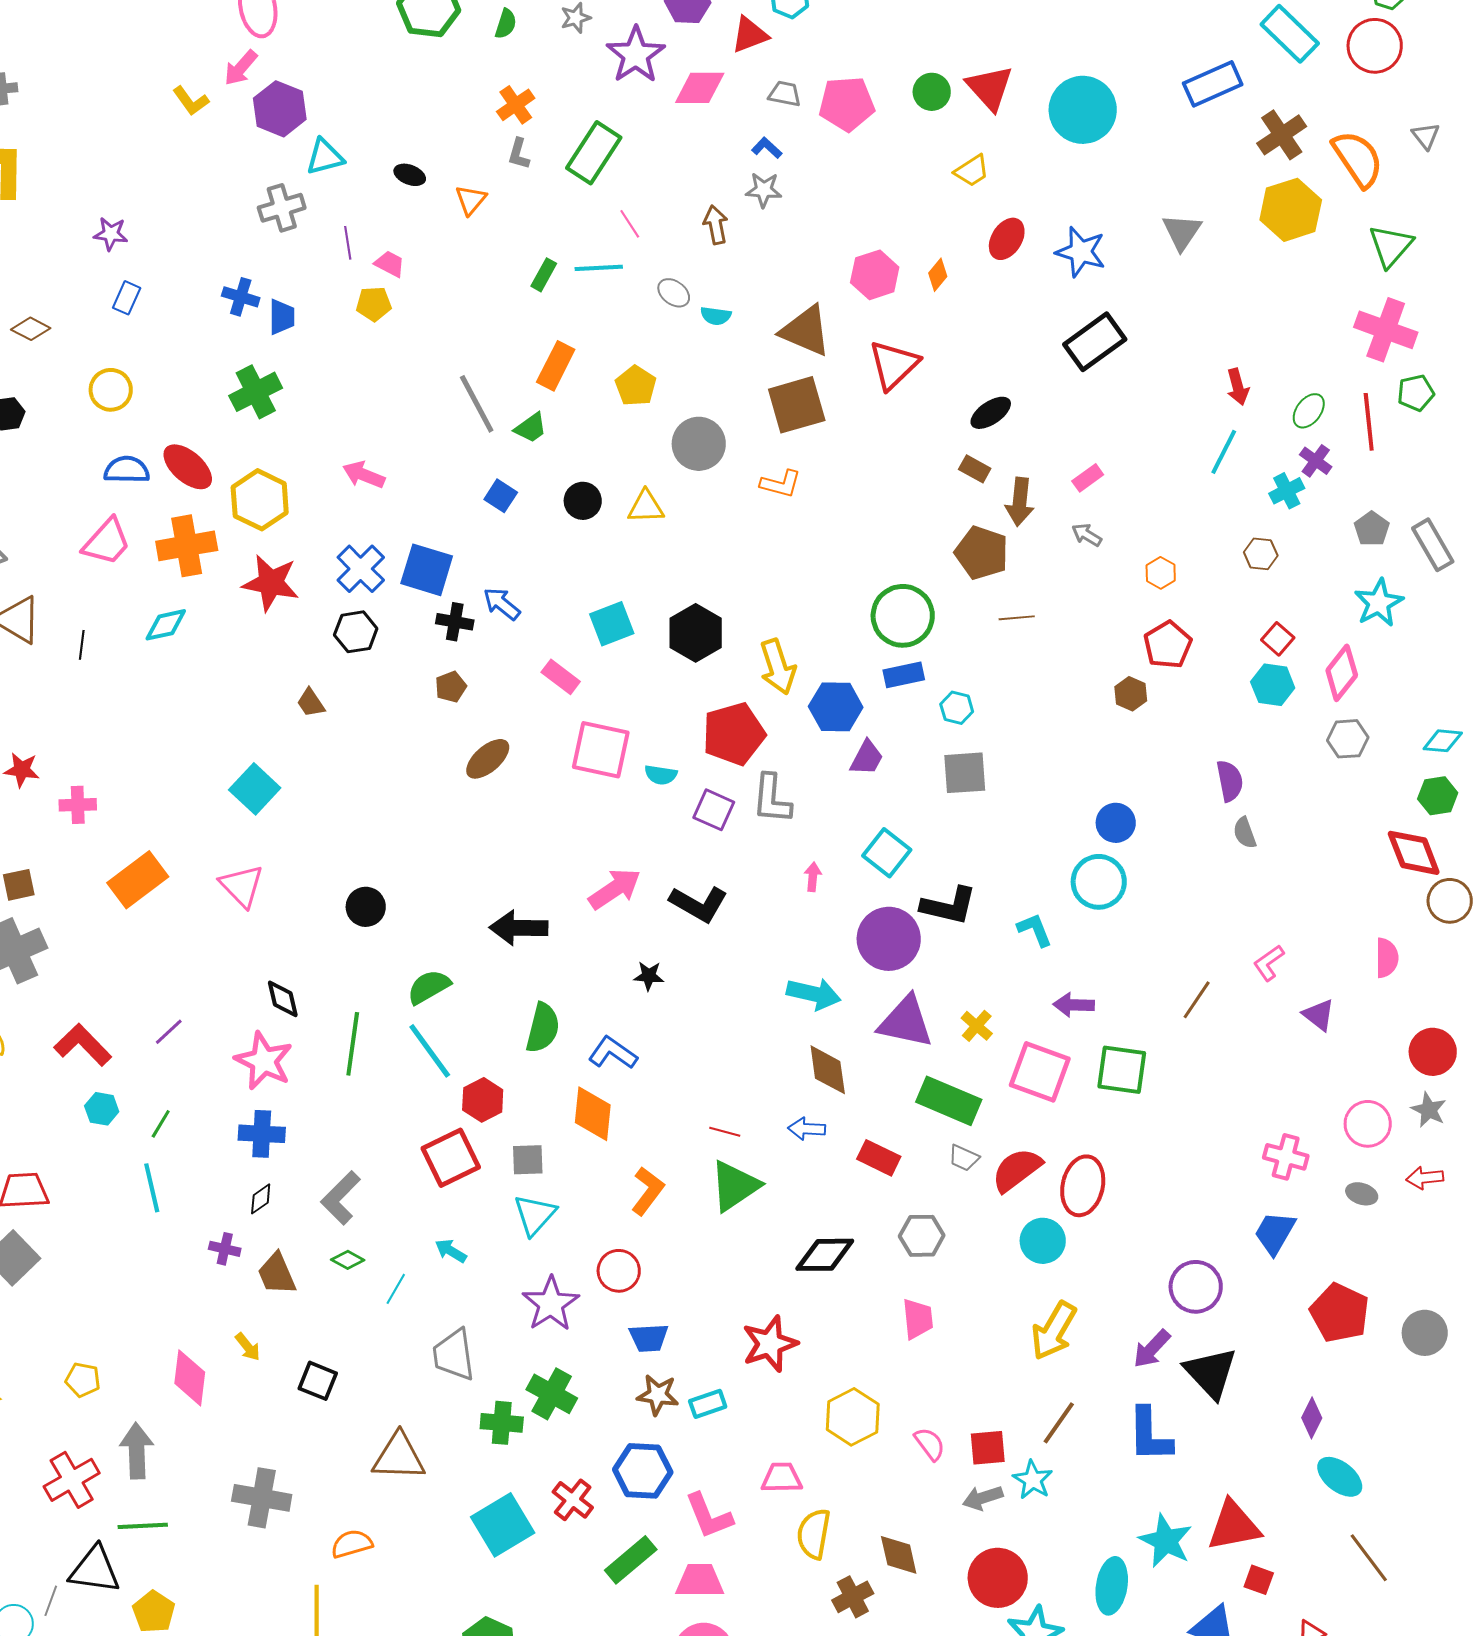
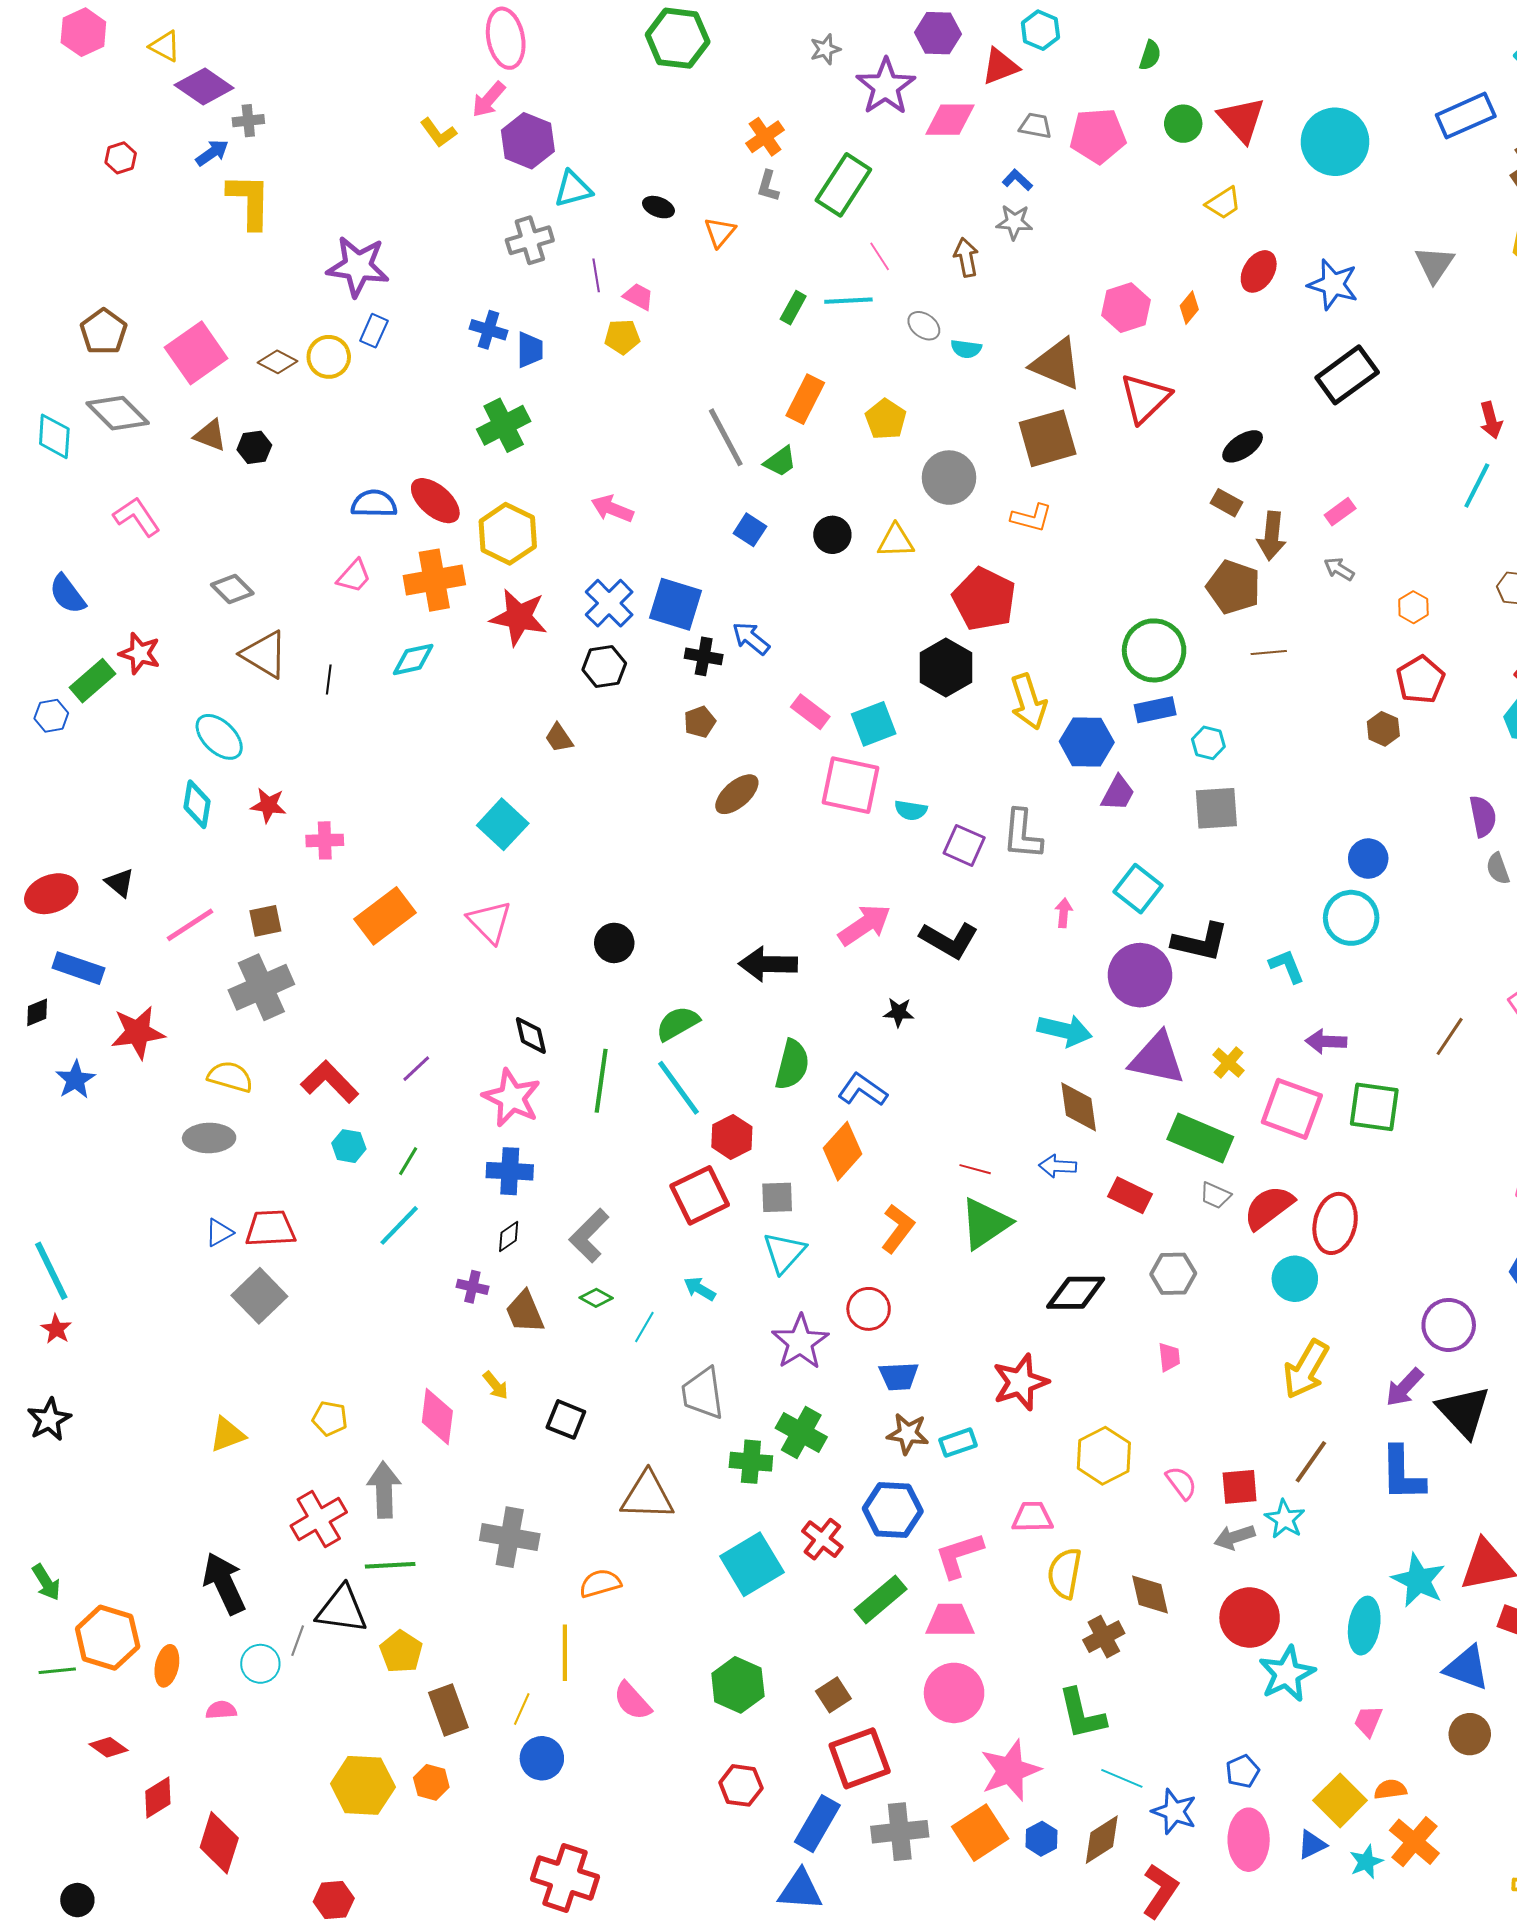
green semicircle: (506, 24) -> (1150, 55), moved
purple star: (111, 234) -> (358, 266), size x1.8
yellow circle: (111, 390) -> (329, 357), moved
pink trapezoid: (107, 542) -> (354, 576), size x0.7
cyan square: (612, 624) -> (874, 724), moved
red pentagon: (734, 734) -> (984, 599), moved, turned -30
orange diamond: (593, 1114) -> (842, 1151), turned 36
cyan line: (152, 1188) -> (399, 1225), turned 57
pink trapezoid: (918, 1319) -> (1169, 1357), size x0.7
pink L-shape: (709, 1516) -> (959, 1555), turned 94

